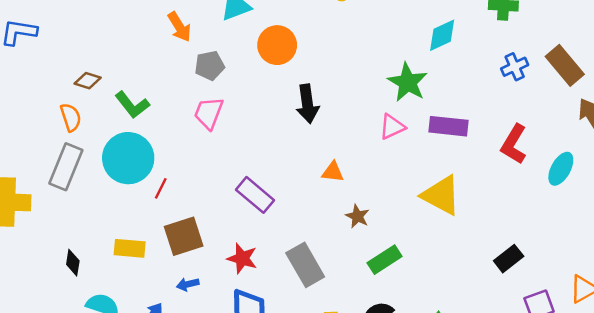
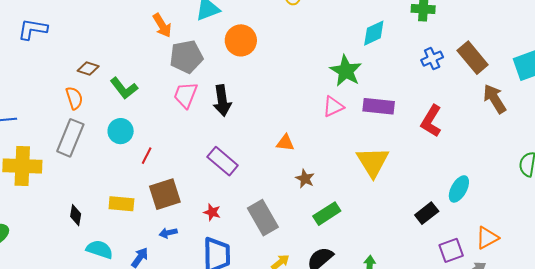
gray pentagon: (210, 66) -> (186, 57), size x1.4
black arrow: (307, 104) -> (222, 101), moved
cyan circle: (128, 158) -> (121, 131), size x0.6
cyan ellipse: (561, 169) -> (459, 189), moved
yellow triangle: (441, 195) -> (373, 162), turned 30
red star: (242, 258) -> (212, 212), size x0.7

